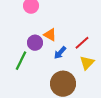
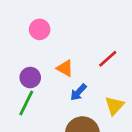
purple circle: (35, 43) -> (30, 78), moved
red line: (82, 43) -> (108, 59), moved

